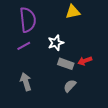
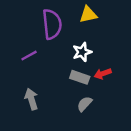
purple semicircle: (28, 20) -> (52, 24), moved
white star: (56, 43) -> (82, 52), moved

